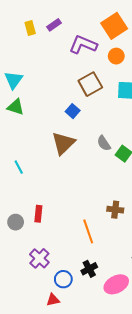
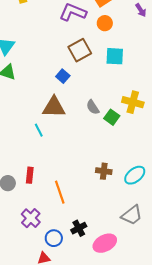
brown triangle: (63, 143) -> (54, 107), turned 45
cyan line: (19, 167) -> (39, 130), moved
orange line: (88, 231) -> (60, 192), moved

